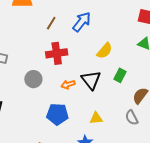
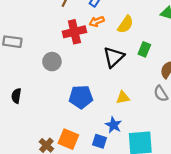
black triangle: (91, 80) -> (114, 57), turned 30
orange arrow: (68, 84) -> (97, 21), moved

